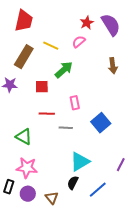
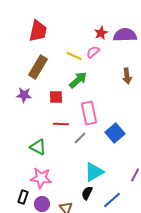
purple semicircle: (111, 25) -> (125, 35), turned -60
yellow line: (51, 46) -> (74, 56), moved
pink rectangle: (75, 103) -> (89, 113), size x1.6
gray line: (66, 128) -> (80, 138), turned -48

